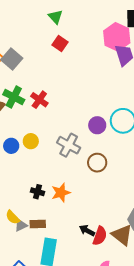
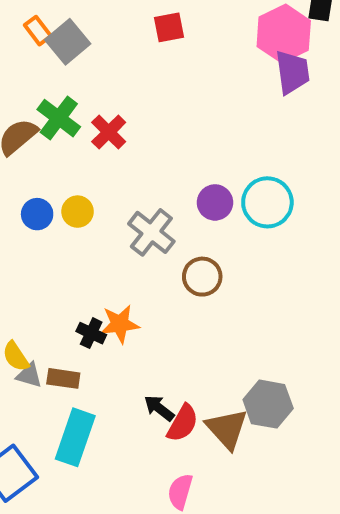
red square: (60, 43) -> (169, 27), turned 35
black cross: (38, 192) -> (91, 333), moved
gray triangle: (21, 225) -> (29, 375), turned 32

